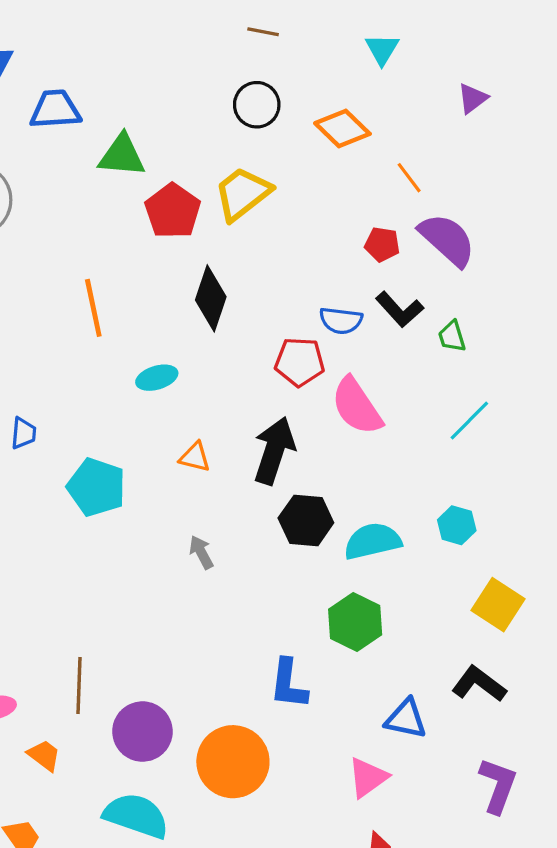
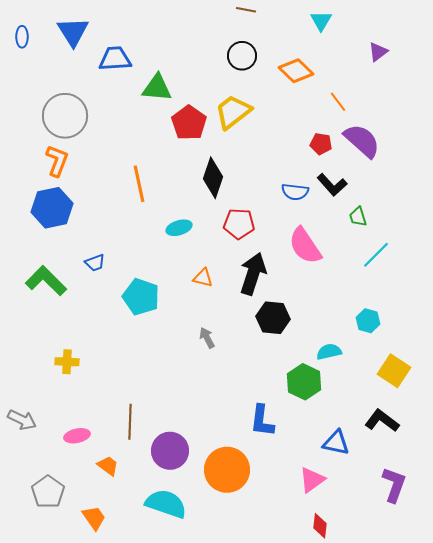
green trapezoid: (452, 336) -> (358, 217), moved
red pentagon: (300, 362) -> (239, 224), moved
blue trapezoid: (23, 433) -> (95, 263), turned 65
cyan semicircle: (373, 541) -> (329, 352), moved, size x0.7

